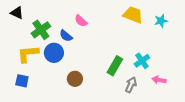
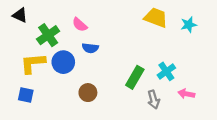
pink semicircle: (81, 21) -> (80, 25), moved
blue semicircle: (66, 36) -> (90, 48), moved, turned -32
gray arrow: (131, 85) -> (154, 100), turned 140

